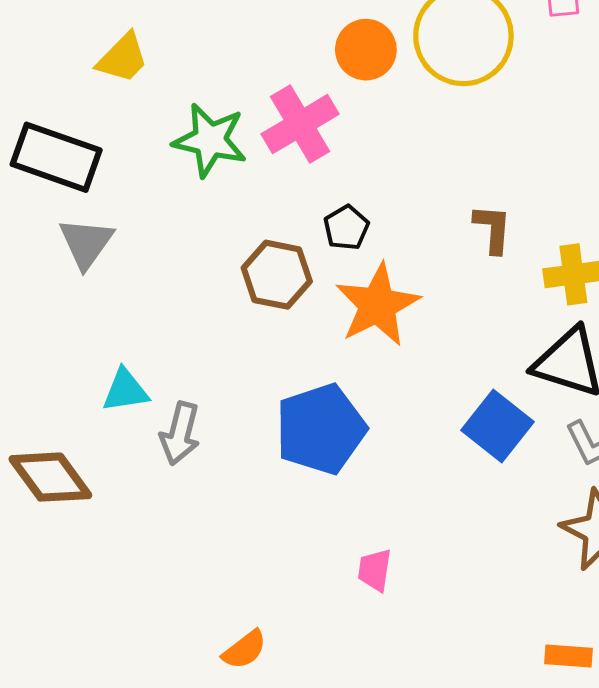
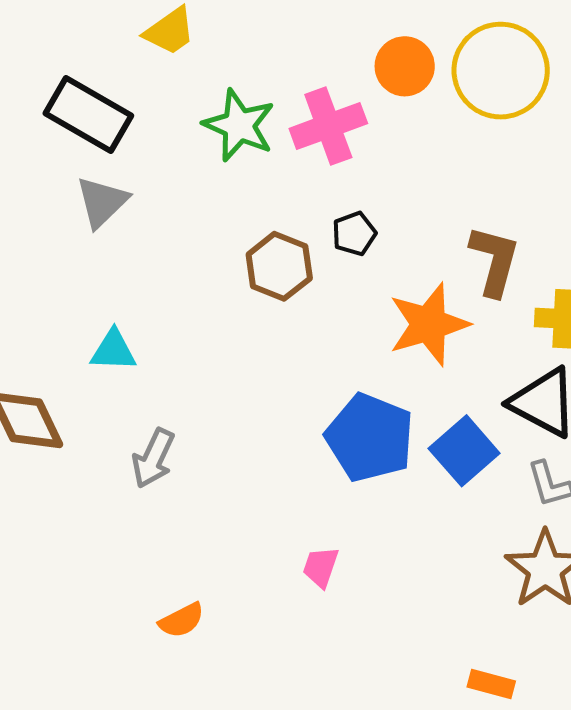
brown L-shape: (493, 229) -> (494, 261), size x1.4
orange star: (378, 305) -> (429, 324), moved
blue pentagon: (321, 429) -> (370, 438), moved, turned 30
gray arrow: (180, 433) -> (153, 458), moved

